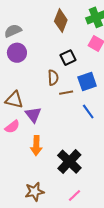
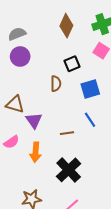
brown line: (66, 93) -> (67, 133), moved
pink semicircle: (12, 127) -> (11, 142), moved

